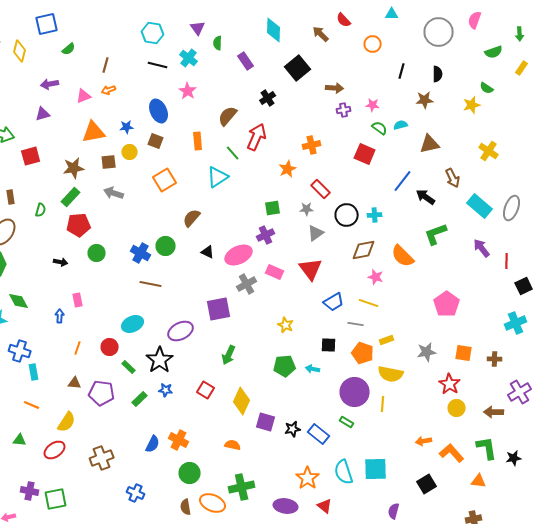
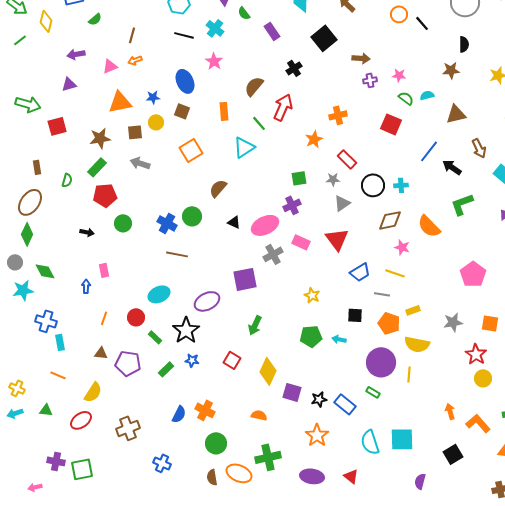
green semicircle: (218, 43) -> (244, 13), turned -40
black line: (402, 71) -> (422, 23), moved, turned -56
orange arrow: (424, 441) -> (450, 411), turned 84
orange star: (308, 478) -> (317, 435), moved

